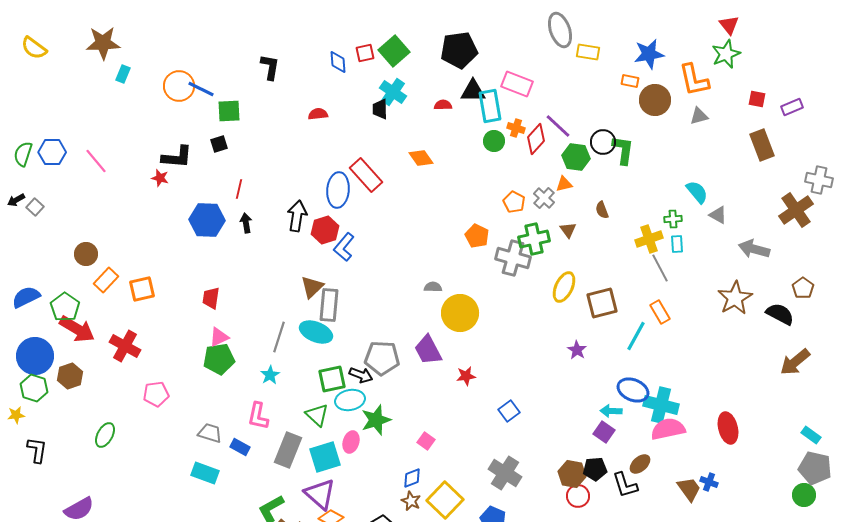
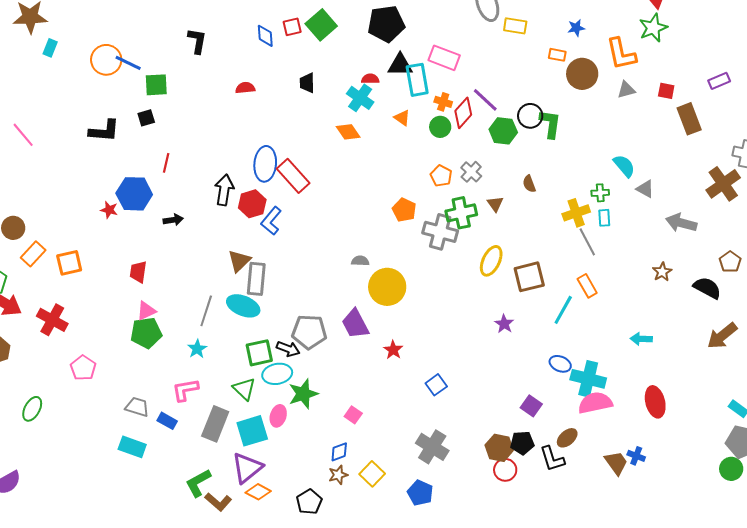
blue star: (649, 54) -> (576, 28), size x0.6
cyan cross: (393, 92) -> (360, 98), moved
red square: (757, 99) -> (666, 91), moved
green circle: (494, 141) -> (440, 127), moved
red rectangle: (366, 175) -> (293, 176), moved
red star: (160, 178) -> (109, 210), moved
orange triangle: (564, 184) -> (402, 118), moved, turned 48
black arrow: (246, 223) -> (173, 220), moved, turned 90
brown star: (735, 298) -> (662, 272), size x0.6
red star: (466, 376) -> (393, 350), turned -30
blue ellipse: (633, 390) -> (560, 364), size x0.7
pink pentagon: (156, 394) -> (83, 368), turned -30
cyan arrow: (611, 411) -> (641, 339), moved
pink L-shape: (258, 416) -> (185, 390), turned 68
purple triangle: (320, 494) -> (247, 468), turned 40
yellow square: (445, 500) -> (372, 474), size x0.7
brown star: (411, 501) -> (338, 475), turned 30

